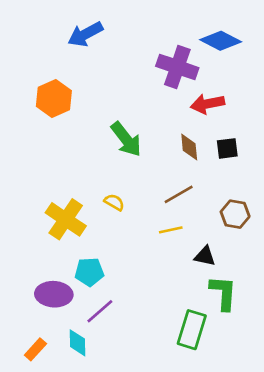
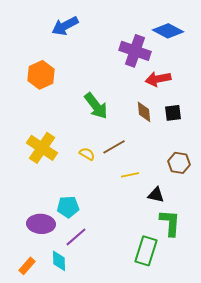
brown line: (179, 194) -> (114, 147), moved
yellow cross: (66, 219) -> (42, 148), moved

